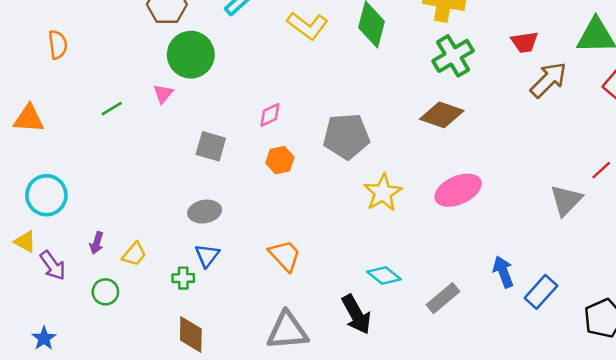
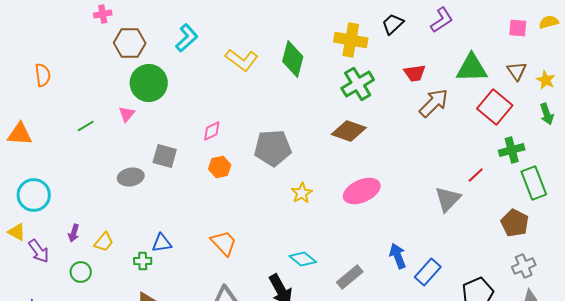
yellow star: (383, 193) -> (302, 193), size x0.7
gray ellipse: (205, 212) -> (131, 177), moved
blue triangle: (207, 255) -> (162, 243), turned 45

